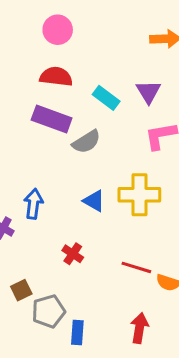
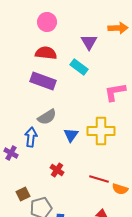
purple triangle: (148, 92) -> (89, 42), moved
gray semicircle: (86, 142) -> (47, 117), moved
blue triangle: (94, 201) -> (71, 135), turned 35

